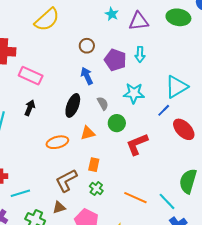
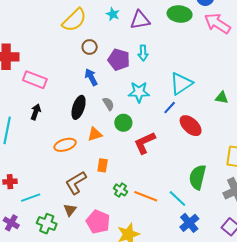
yellow semicircle: (47, 20) -> (74, 20), moved
green cross: (96, 189) -> (121, 190), moved
brown triangle: (59, 207) -> (70, 210), turned -32

